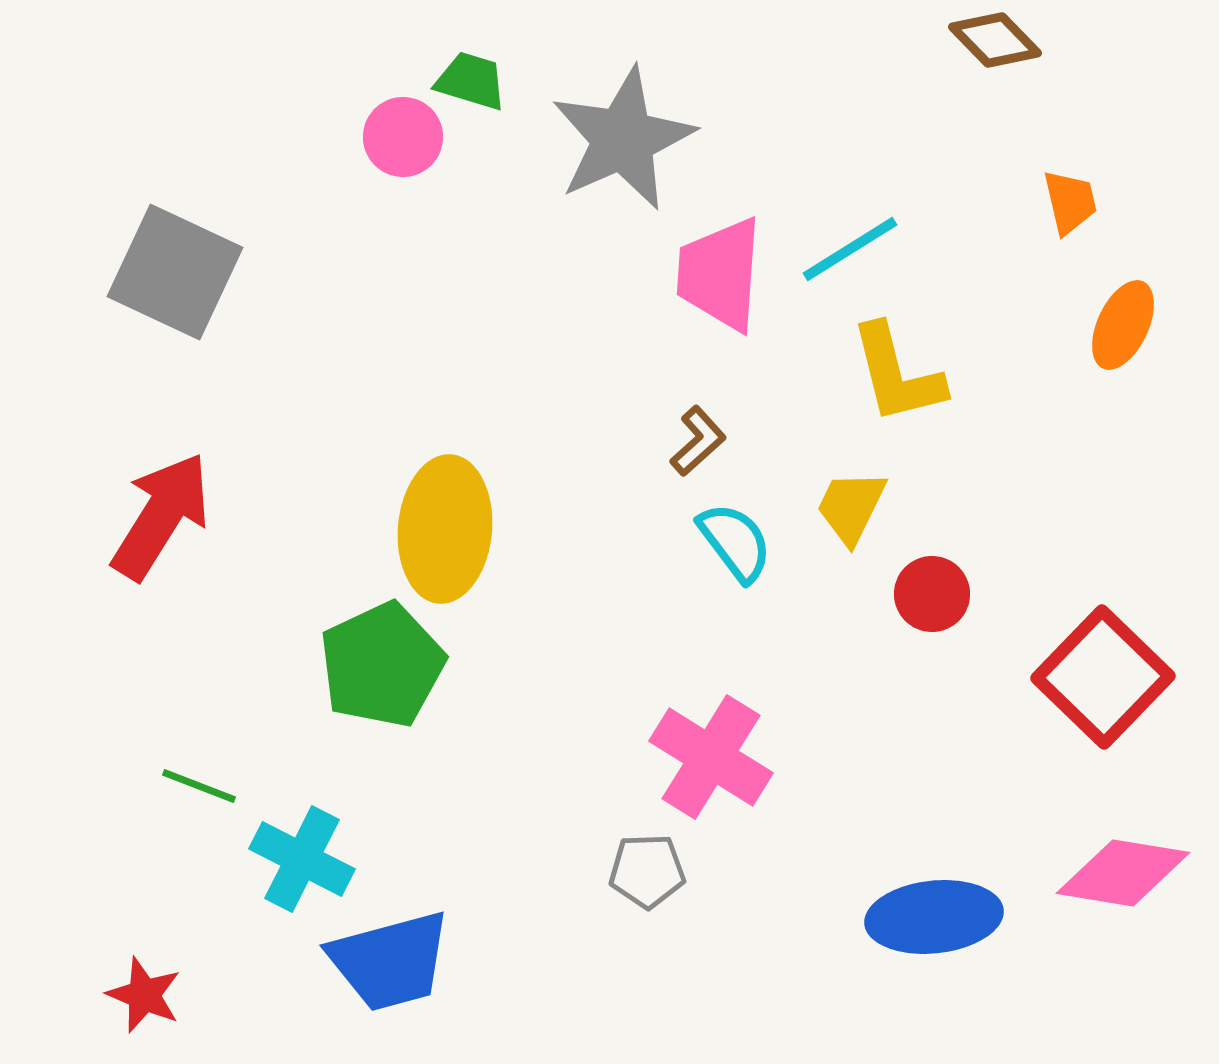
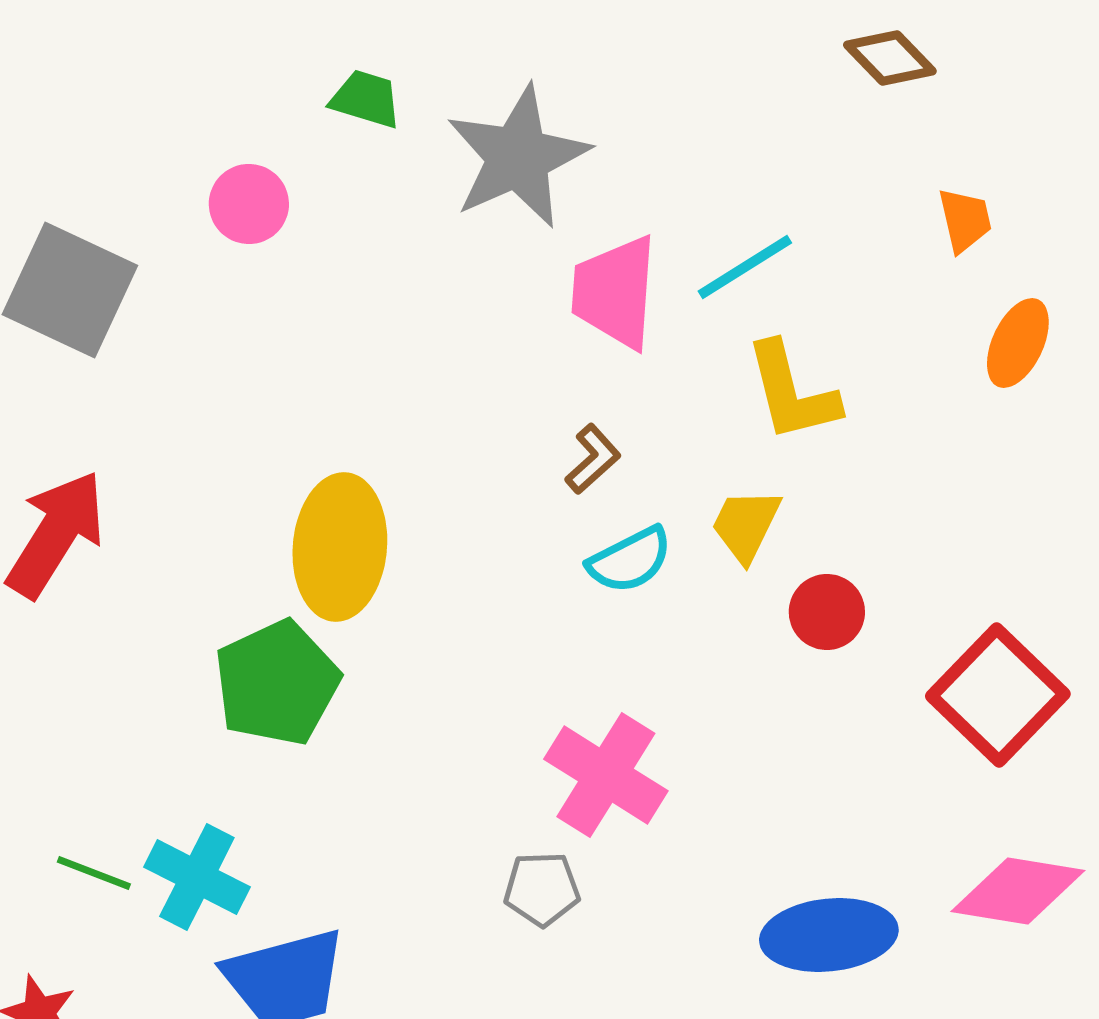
pink circle: (403, 137) -> (249, 204), moved
cyan semicircle: (735, 542) -> (630, 560), turned 100
green line: (199, 786) -> (94, 873), moved

